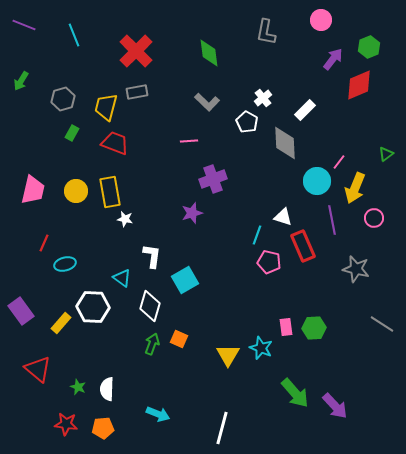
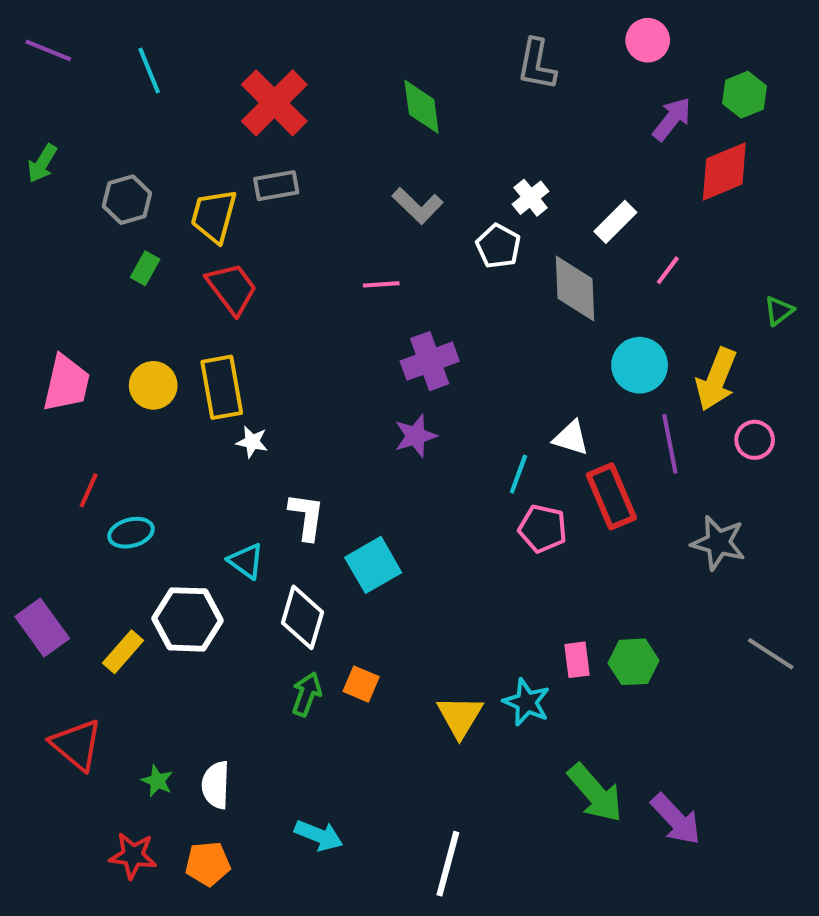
red trapezoid: (115, 143) -> (232, 288), turned 32
pink line: (339, 162) -> (668, 270), moved
purple star: (192, 213) -> (416, 436), moved

